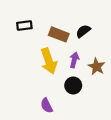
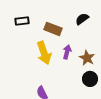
black semicircle: (83, 31) -> (82, 19), moved
black circle: (73, 85) -> (90, 79), moved

